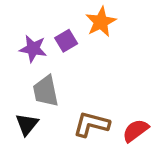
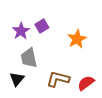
orange star: (101, 22) -> (77, 39), moved
purple star: (33, 49) -> (21, 31), turned 30

